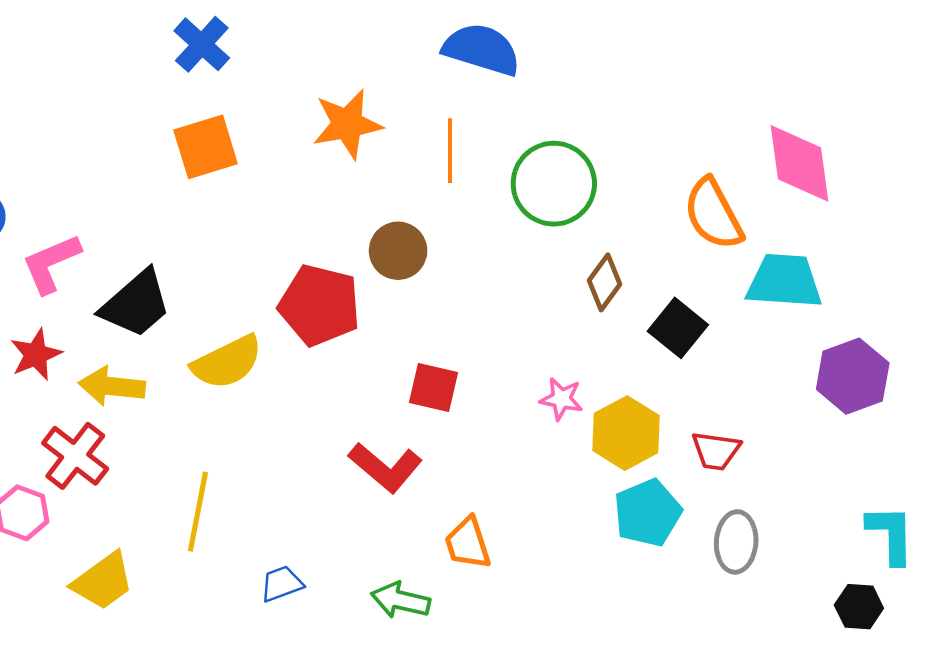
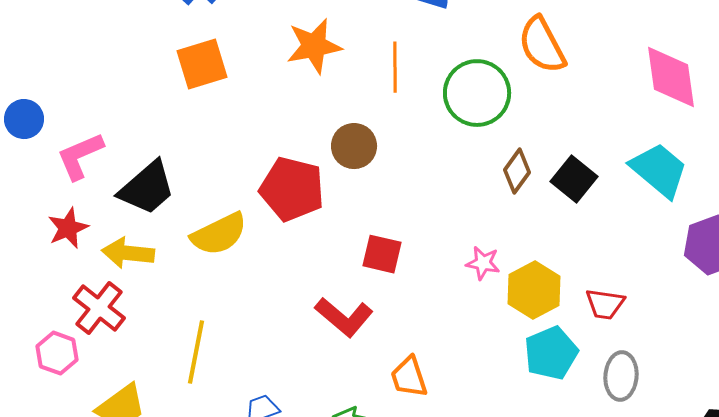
orange semicircle: (713, 214) -> (542, 45), moved
cyan trapezoid: (784, 281) -> (659, 170), turned 36
black square: (678, 328) -> (574, 179), moved

